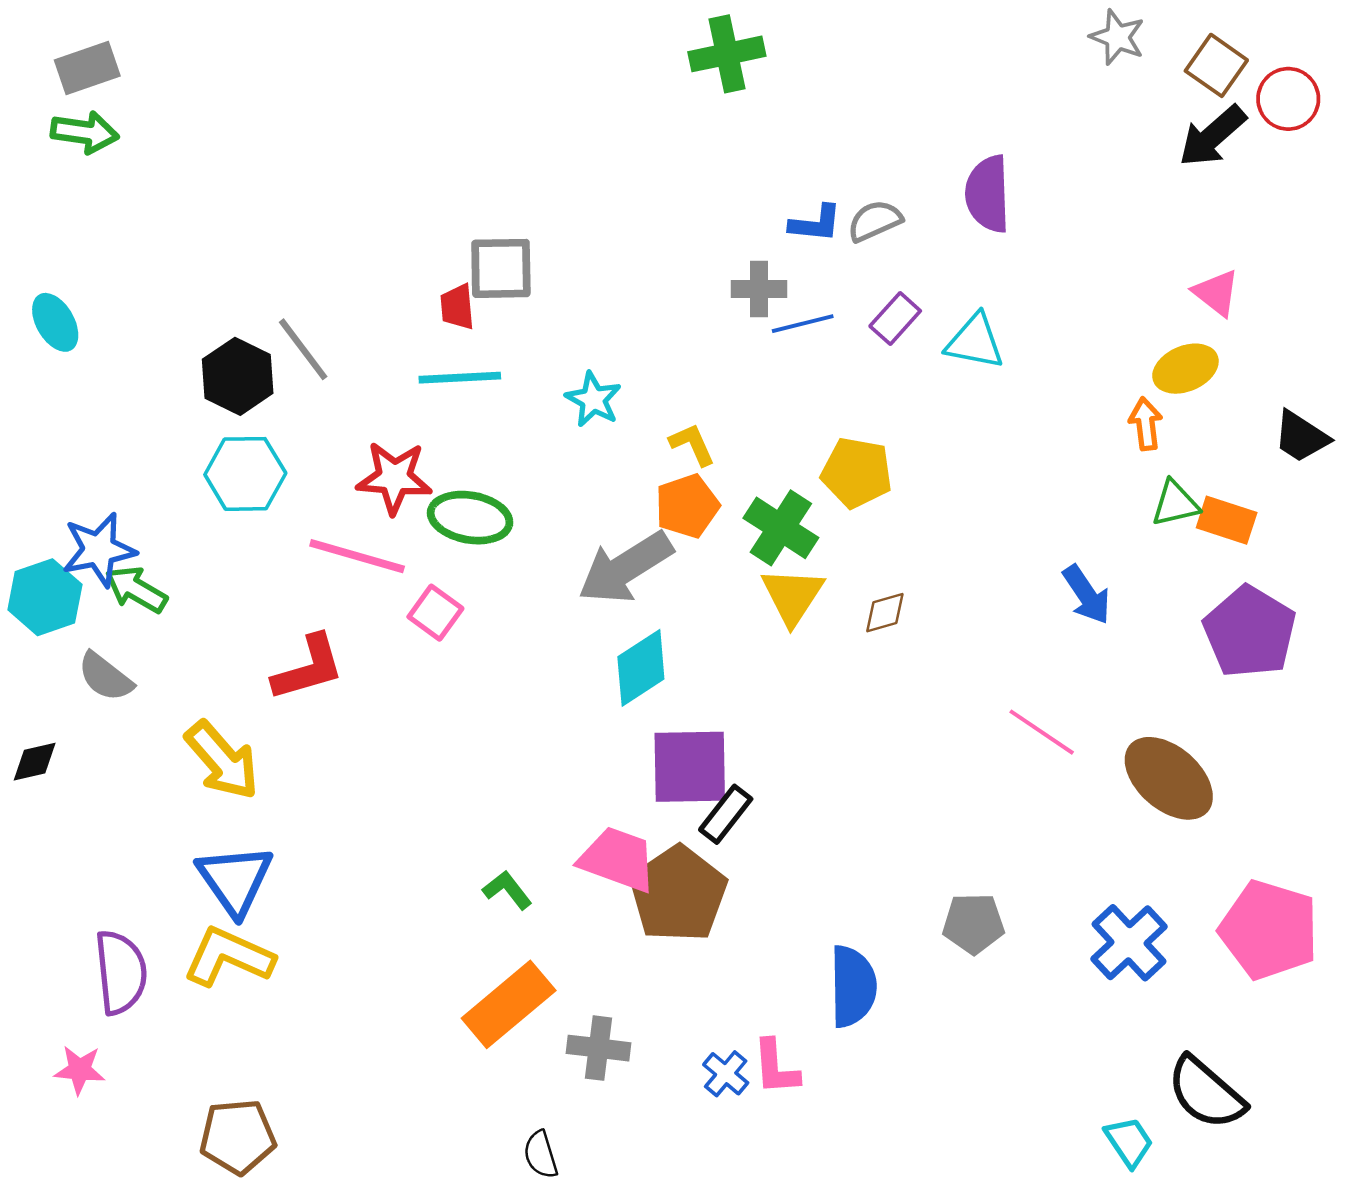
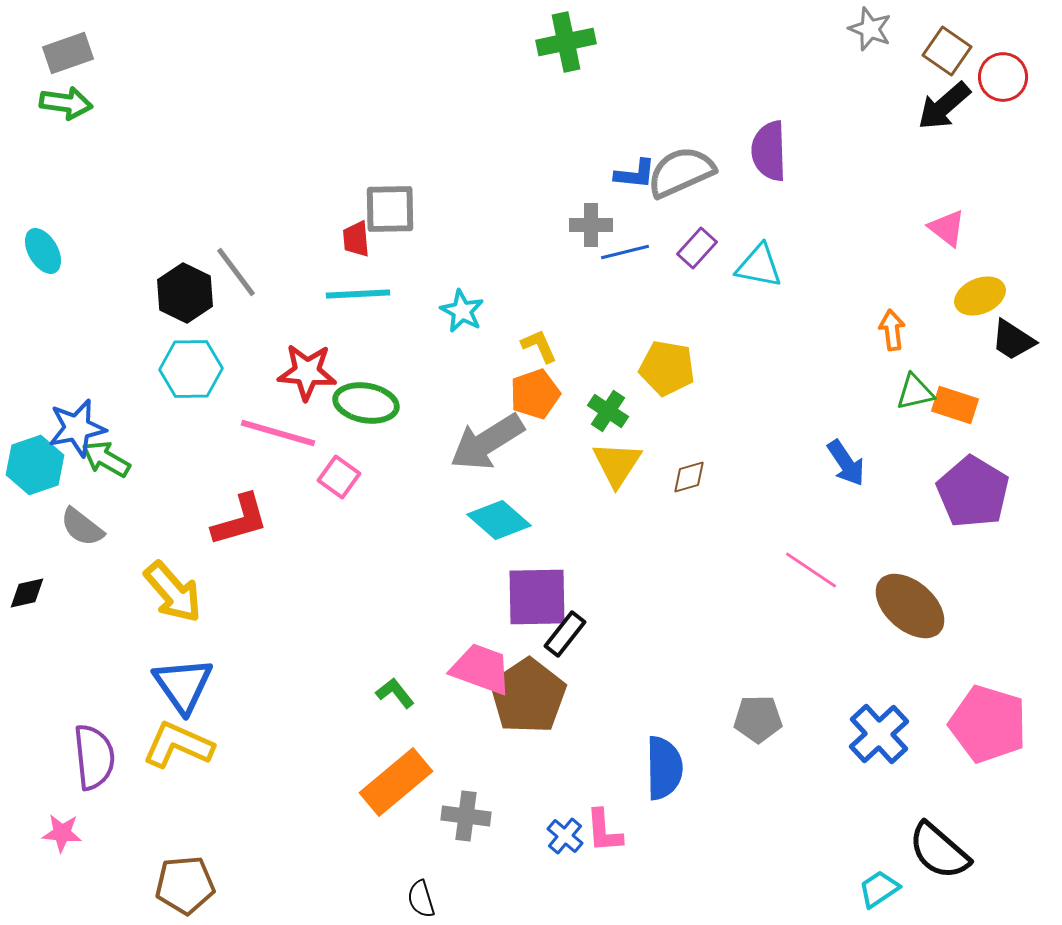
gray semicircle: (875, 221) -> (681, 172), size x1.6
yellow ellipse: (1185, 369) -> (980, 296), moved
green cross: (781, 528) -> (608, 411), size x0.7
cyan diamond: (641, 668) -> (499, 520), turned 74
cyan trapezoid: (1129, 1142) -> (879, 889), turned -90

